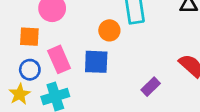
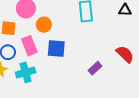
orange circle: (109, 30) -> (44, 25), moved

